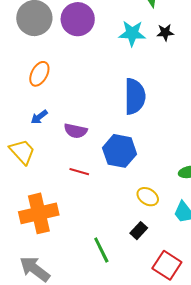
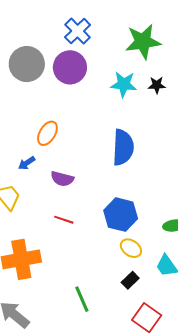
orange ellipse: (39, 74) -> (47, 133), moved
blue hexagon: (120, 151) -> (121, 215), moved
black rectangle: (139, 231) -> (130, 280), moved

